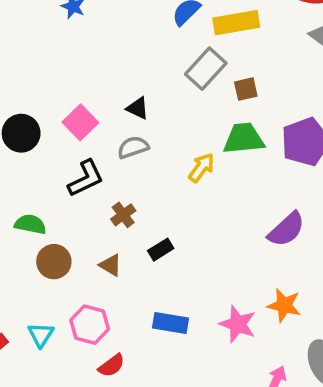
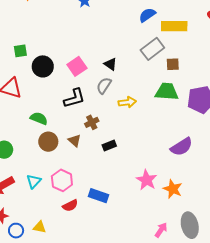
gray semicircle: (133, 147) -> (104, 86), turned -48
yellow arrow: (201, 168) -> (127, 102), moved, turned 36
brown triangle: (111, 265) -> (75, 141), moved
blue rectangle: (171, 323) -> (98, 196), moved
pink star: (238, 324) -> (147, 180), moved

